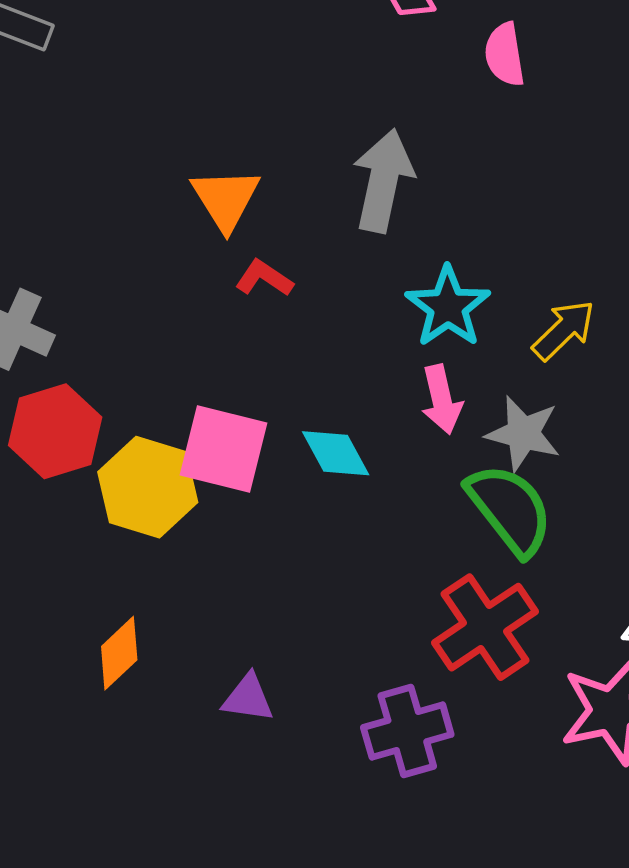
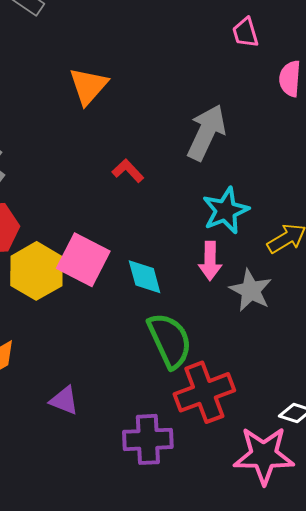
orange triangle: (226, 199) -> (88, 86), moved
green semicircle: (510, 509) -> (170, 340), moved

